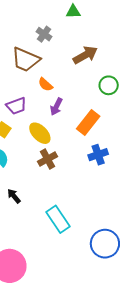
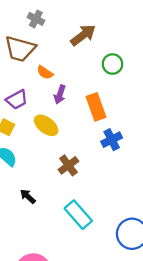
orange rectangle: (88, 123) -> (96, 107), turned -50
brown cross: (48, 159) -> (68, 165), moved

